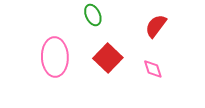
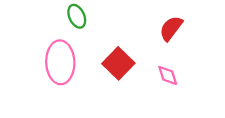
green ellipse: (93, 15) -> (77, 16), moved

